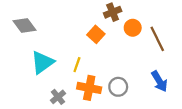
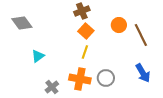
brown cross: (113, 12) -> (82, 11), moved
cyan triangle: (42, 62) -> (38, 56), size x0.6
yellow line: (77, 65) -> (85, 52), moved

